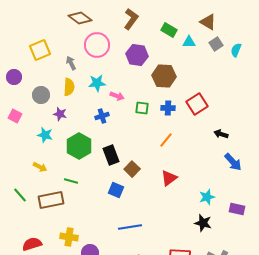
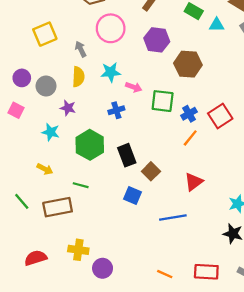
purple circle: (14, 77) -> (22, 78), moved
red square: (197, 104) -> (220, 116), moved
green square: (142, 108) -> (163, 101), size x1.5
blue cross: (168, 108) -> (189, 114), moved, turned -32
blue line: (130, 227) -> (173, 218), moved

